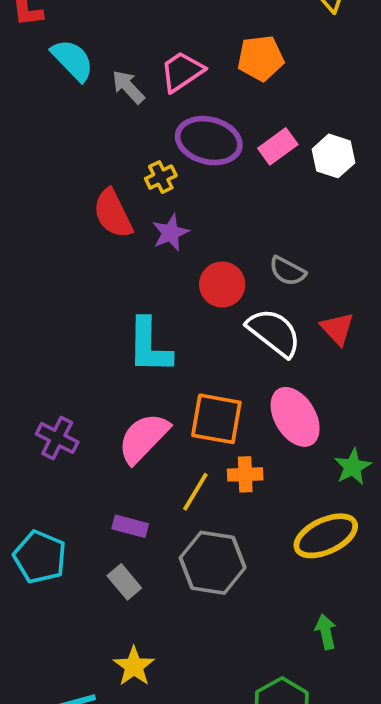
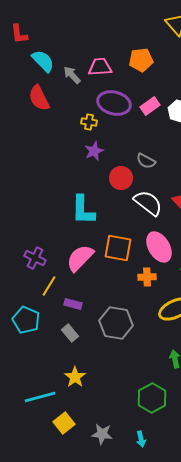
pink trapezoid: (182, 72) -> (100, 67), turned 30
yellow cross: (161, 177) -> (89, 122), turned 35
red semicircle: (113, 214) -> (39, 98), moved
gray semicircle: (287, 271) -> (146, 161), moved
orange cross: (245, 474) -> (147, 277), moved
yellow line: (195, 492) -> (49, 286), moved

